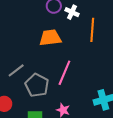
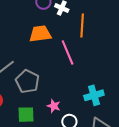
pink line: (64, 73) -> (68, 52), moved, turned -45

